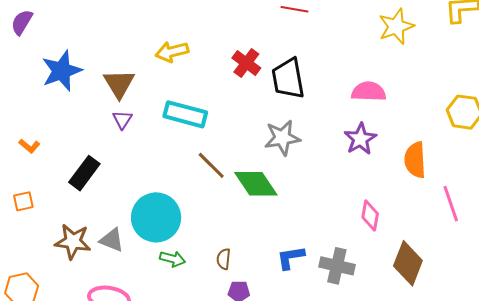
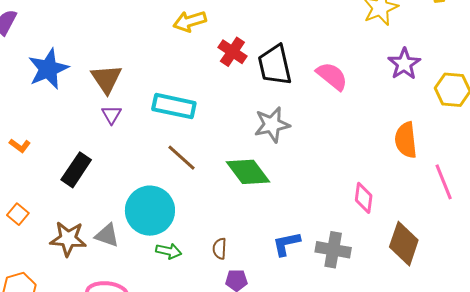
yellow arrow: (172, 52) -> (190, 21), moved
pink semicircle: (369, 92) -> (332, 76), moved, turned 40
purple star: (360, 139) -> (404, 64), moved
brown line: (211, 165) -> (181, 158), moved
orange square: (23, 201) -> (18, 214), moved, turned -35

